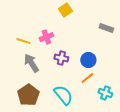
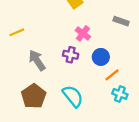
pink cross: (46, 37) -> (83, 33), moved, turned -32
yellow line: (23, 41) -> (17, 32), moved, turned -40
orange line: (87, 78) -> (112, 75), moved

